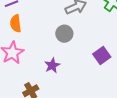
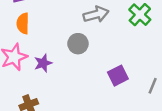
purple star: (52, 65) -> (43, 63), moved

